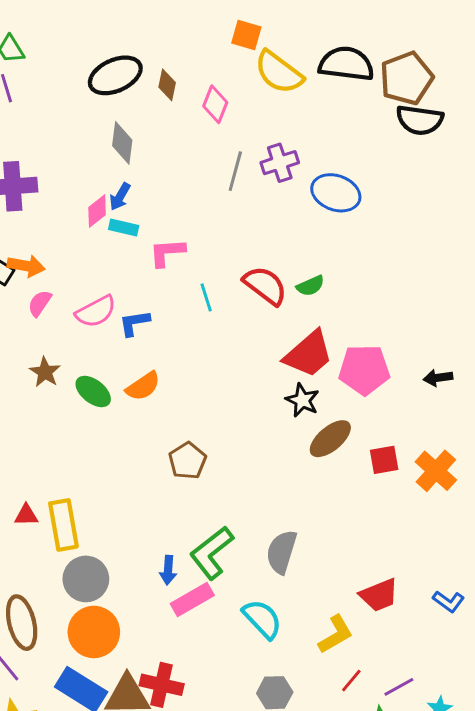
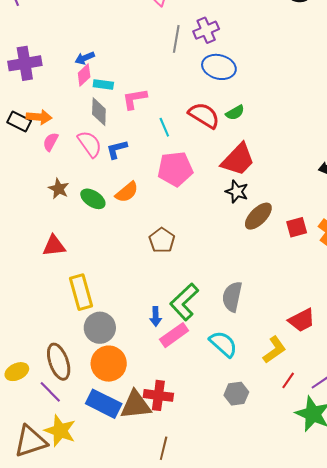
gray diamond: (122, 143) -> (99, 112), moved
blue ellipse: (336, 193) -> (219, 67), moved
blue arrow: (120, 197) -> (85, 58), moved, turned 42
pink semicircle: (96, 312) -> (90, 144), turned -92
pink pentagon: (364, 370) -> (175, 169), moved
red triangle: (26, 515) -> (54, 246), moved, size x1.4

